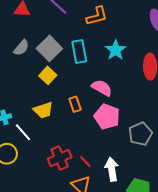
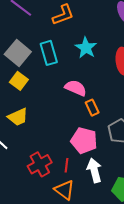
orange rectangle: (75, 104) -> (92, 108), moved
pink pentagon: (107, 117) -> (84, 141), moved
red line: (85, 162) -> (67, 165), turned 56

